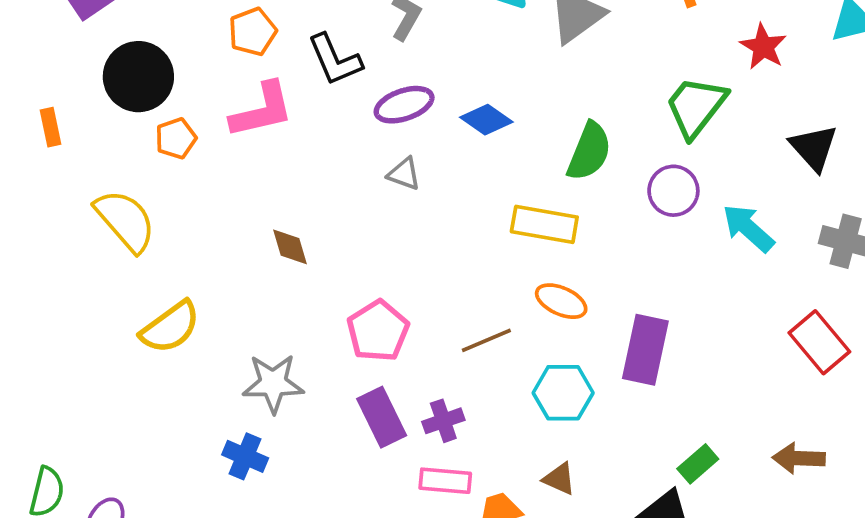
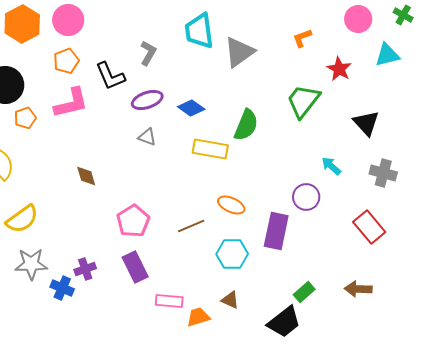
purple circle: (673, 191) -> (306, 197), moved
yellow rectangle: (544, 224) -> (210, 149), moved
cyan arrow: (748, 228) -> (331, 166), size x0.7
gray star: (273, 383) -> (31, 264), moved
purple cross: (443, 421) -> (85, 269), moved

